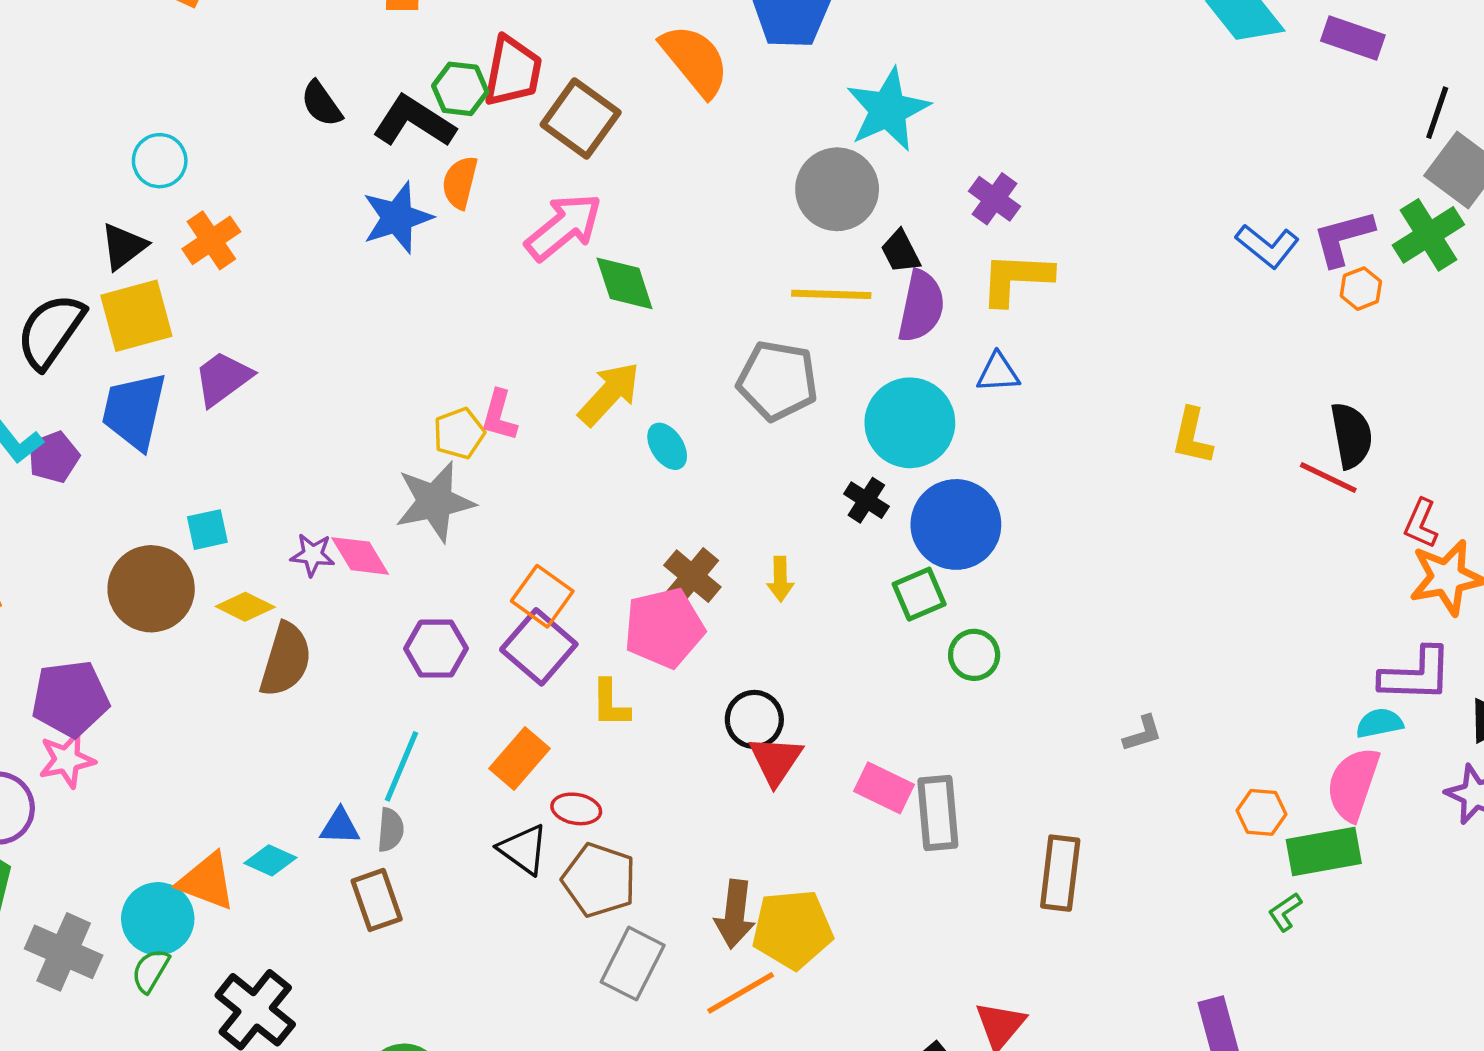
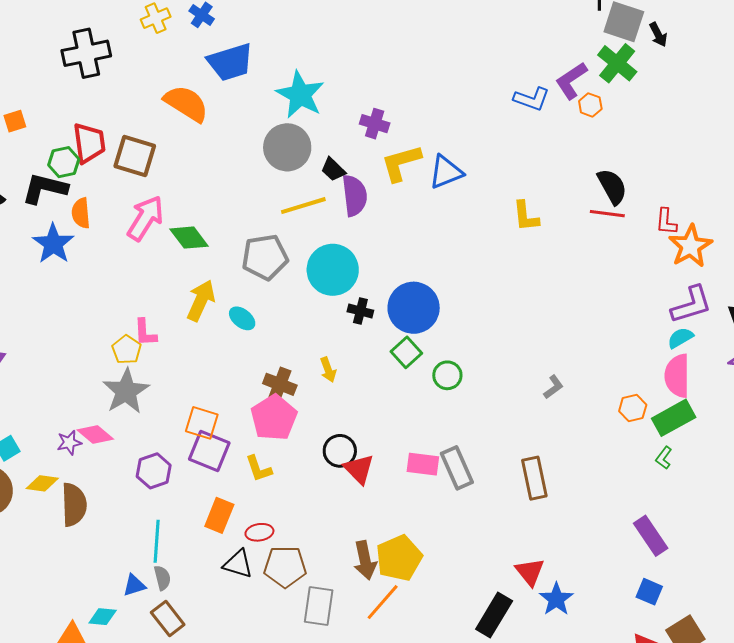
blue triangle: (998, 373) -> (446, 172), moved, size x1.4
gray pentagon: (778, 381) -> (265, 257), moved
cyan circle: (910, 423) -> (333, 270), moved

